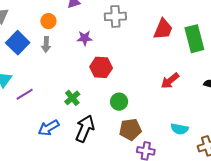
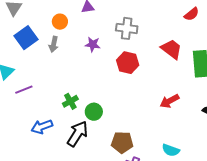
red trapezoid: (163, 29) -> (172, 49), turned -85
red hexagon: (101, 67) -> (128, 63), moved
green circle: (119, 102) -> (94, 112), moved

